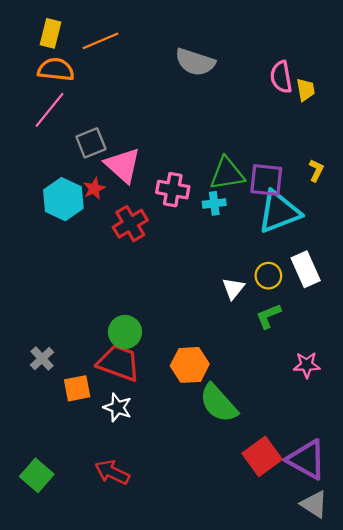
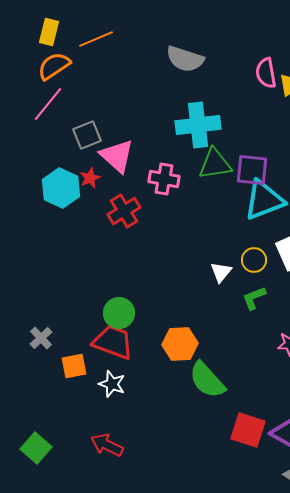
orange semicircle: (56, 70) -> (54, 66), turned -40
cyan cross: (214, 203) -> (198, 125), moved, size x2.0
red square: (262, 456) -> (248, 430), turned -36

